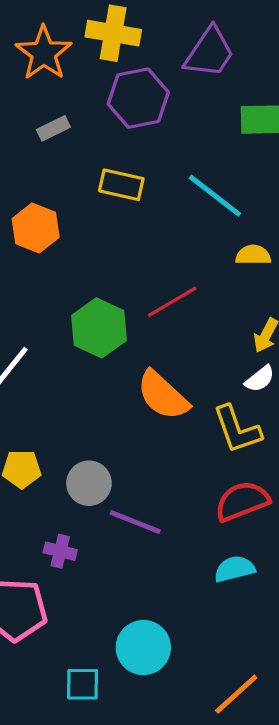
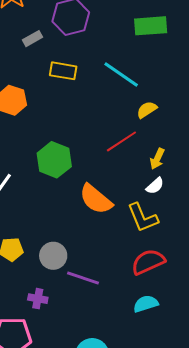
gray rectangle: (53, 128) -> (32, 39), moved
yellow semicircle: (253, 255) -> (147, 110), turned -30
red line: (172, 302) -> (121, 141), moved

